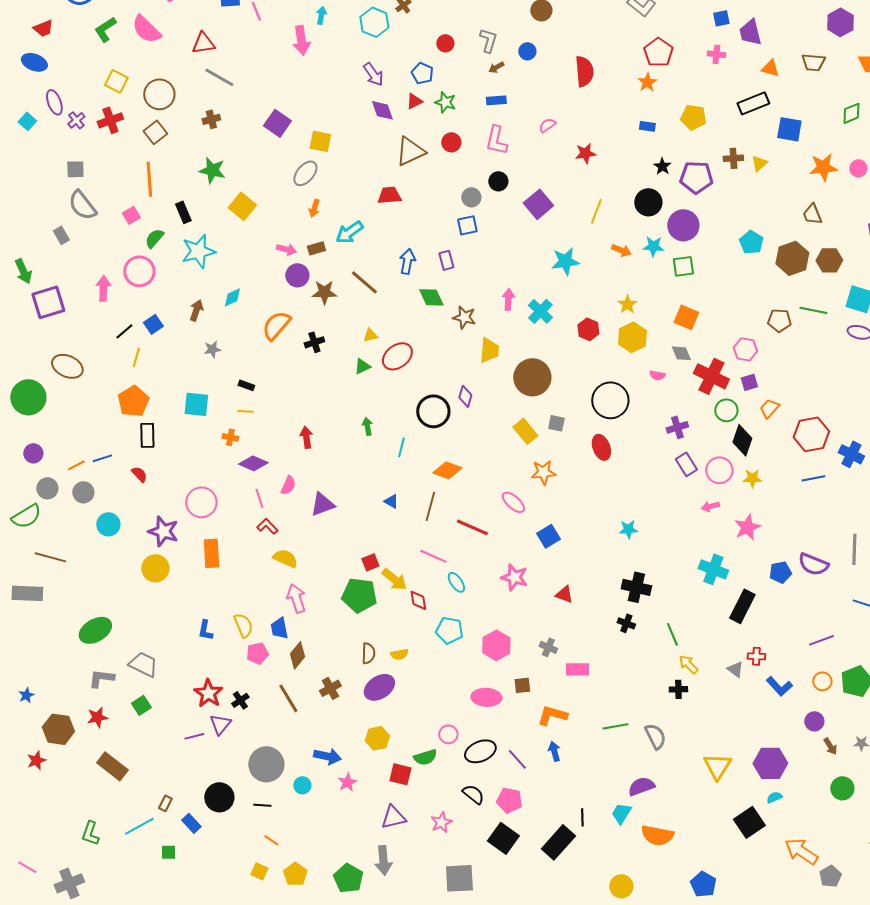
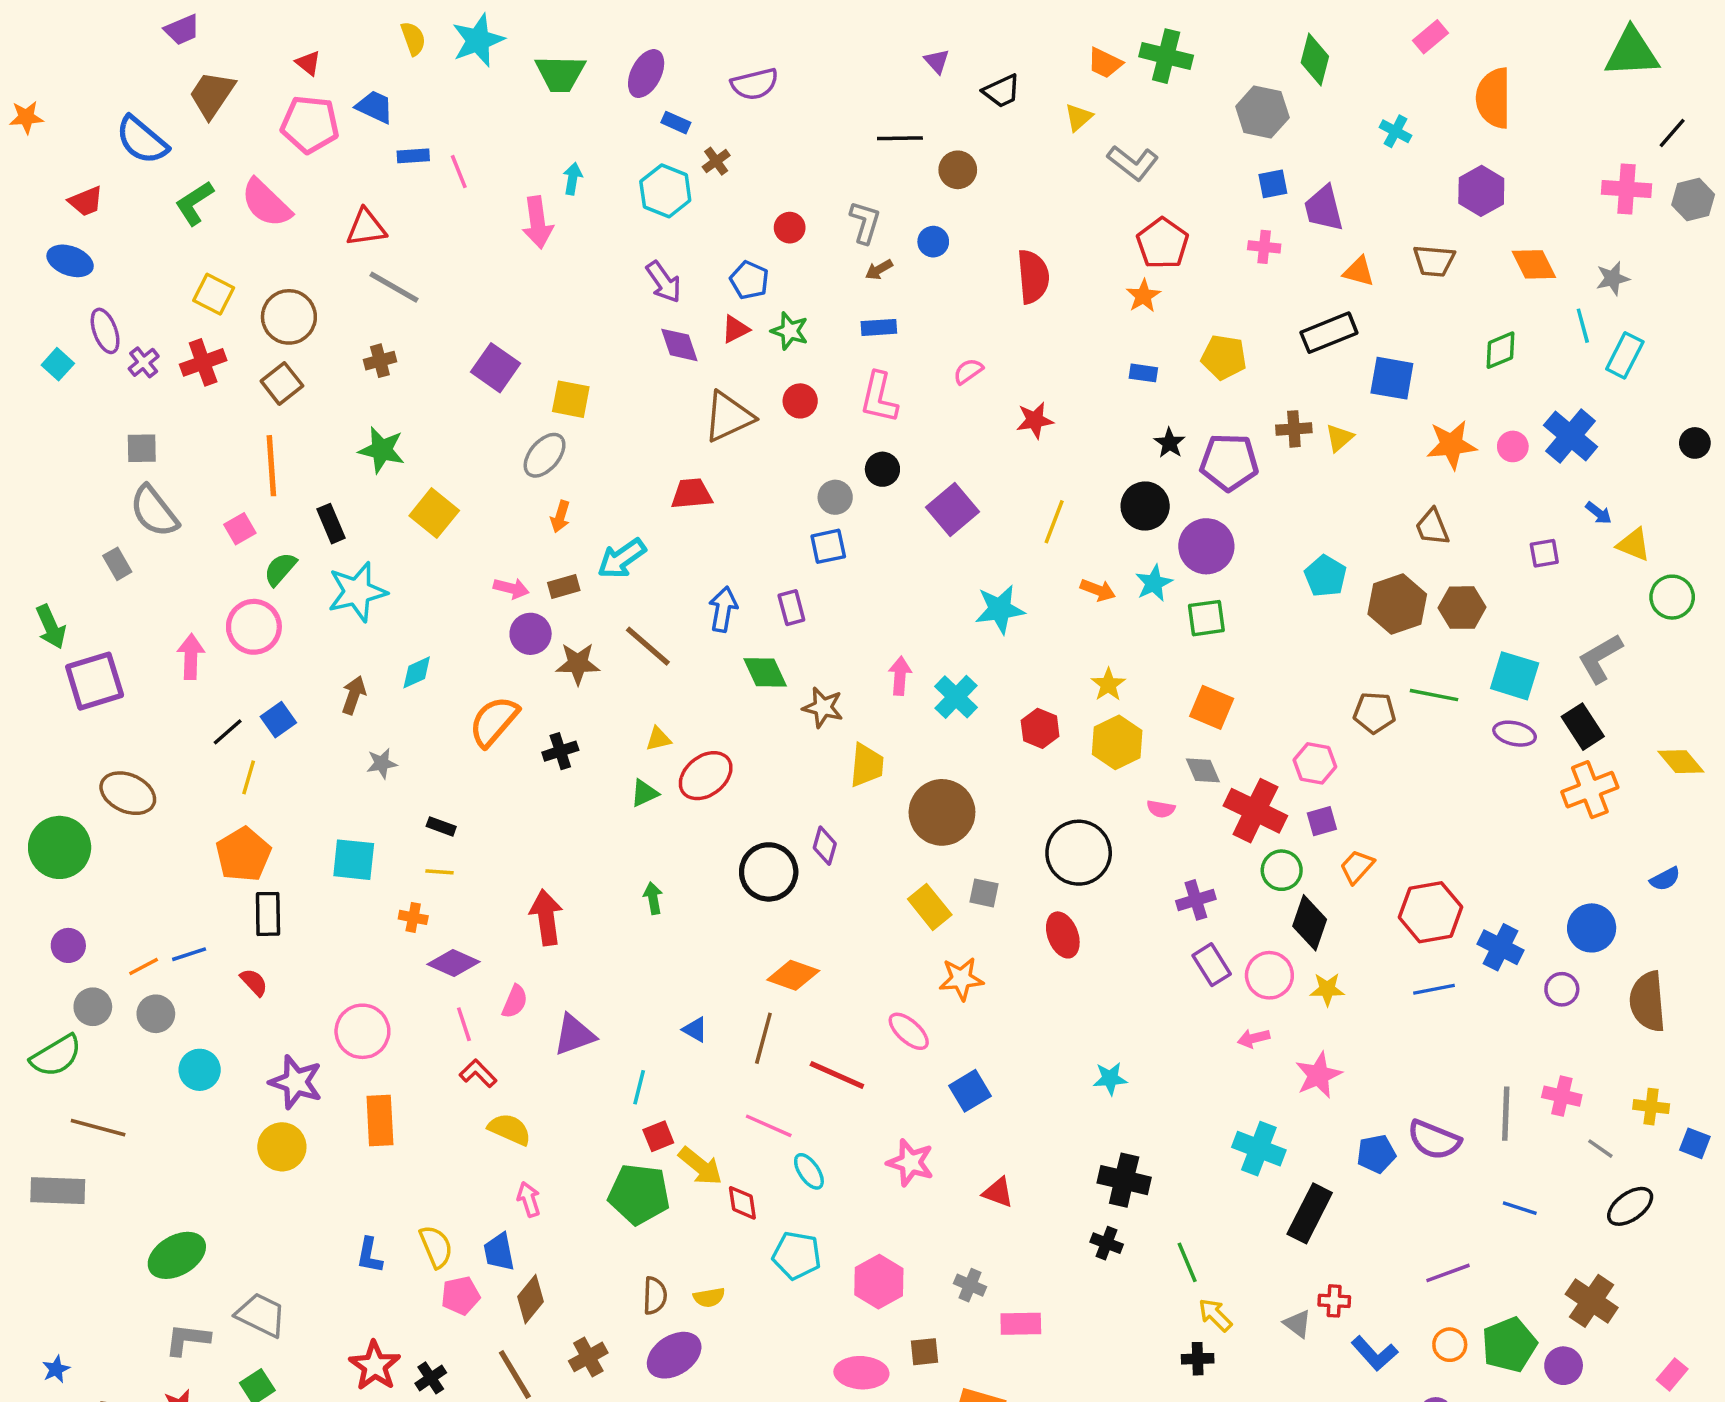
cyan star: (653, 246) -> (1154, 583), turned -30
red arrow: (306, 437) -> (546, 917), size x1.4
cyan line: (401, 447) -> (639, 1087), moved
pink arrow: (296, 598) -> (529, 1199), size x0.7

